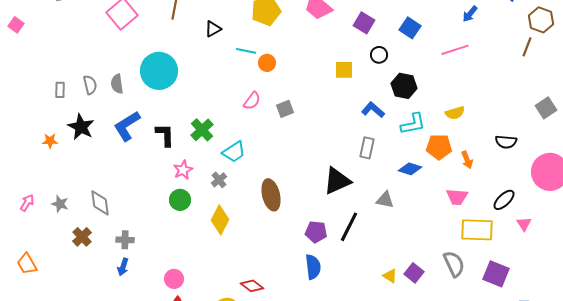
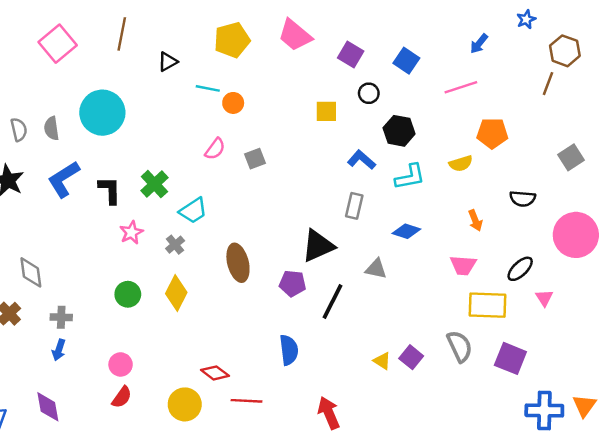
orange pentagon: (439, 147) -> (492, 133), moved
green circle: (180, 200) -> (128, 294), moved
purple pentagon: (316, 232) -> (292, 283), moved

